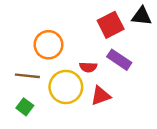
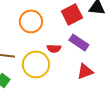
orange circle: (48, 45) -> (31, 21), moved
red triangle: (101, 96) -> (85, 71), moved

